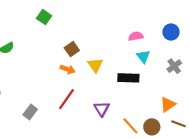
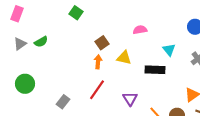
pink semicircle: (136, 36) -> (140, 30), moved
yellow triangle: (95, 65) -> (124, 58), turned -42
orange arrow: (68, 69) -> (98, 62), turned -104

